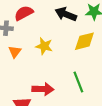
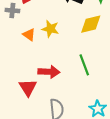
orange triangle: (15, 52) -> (29, 35), moved, turned -32

